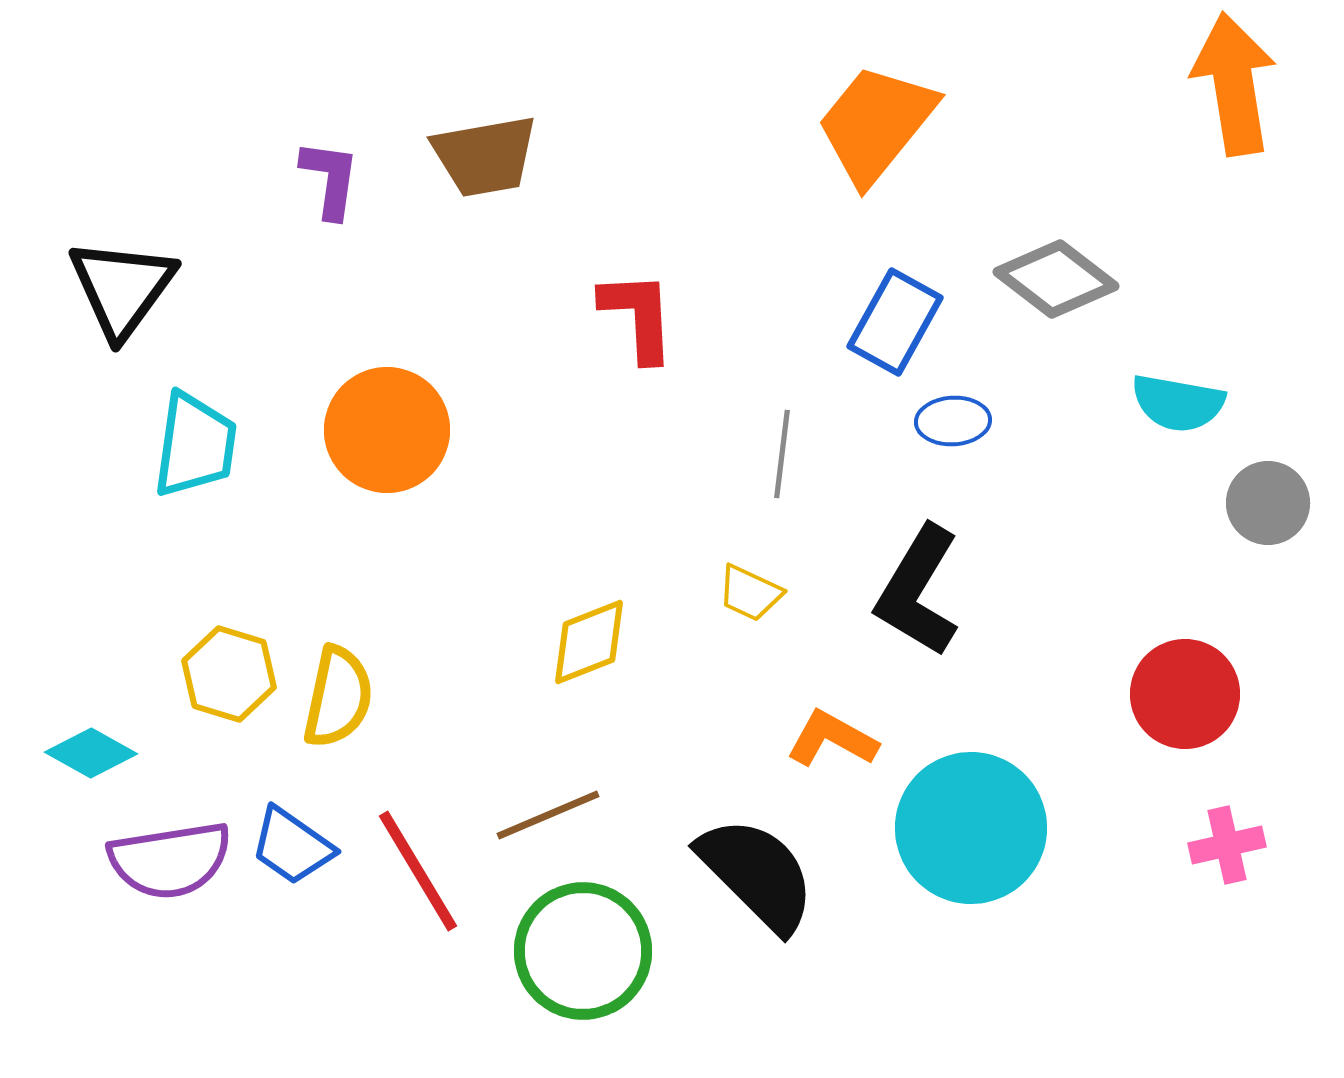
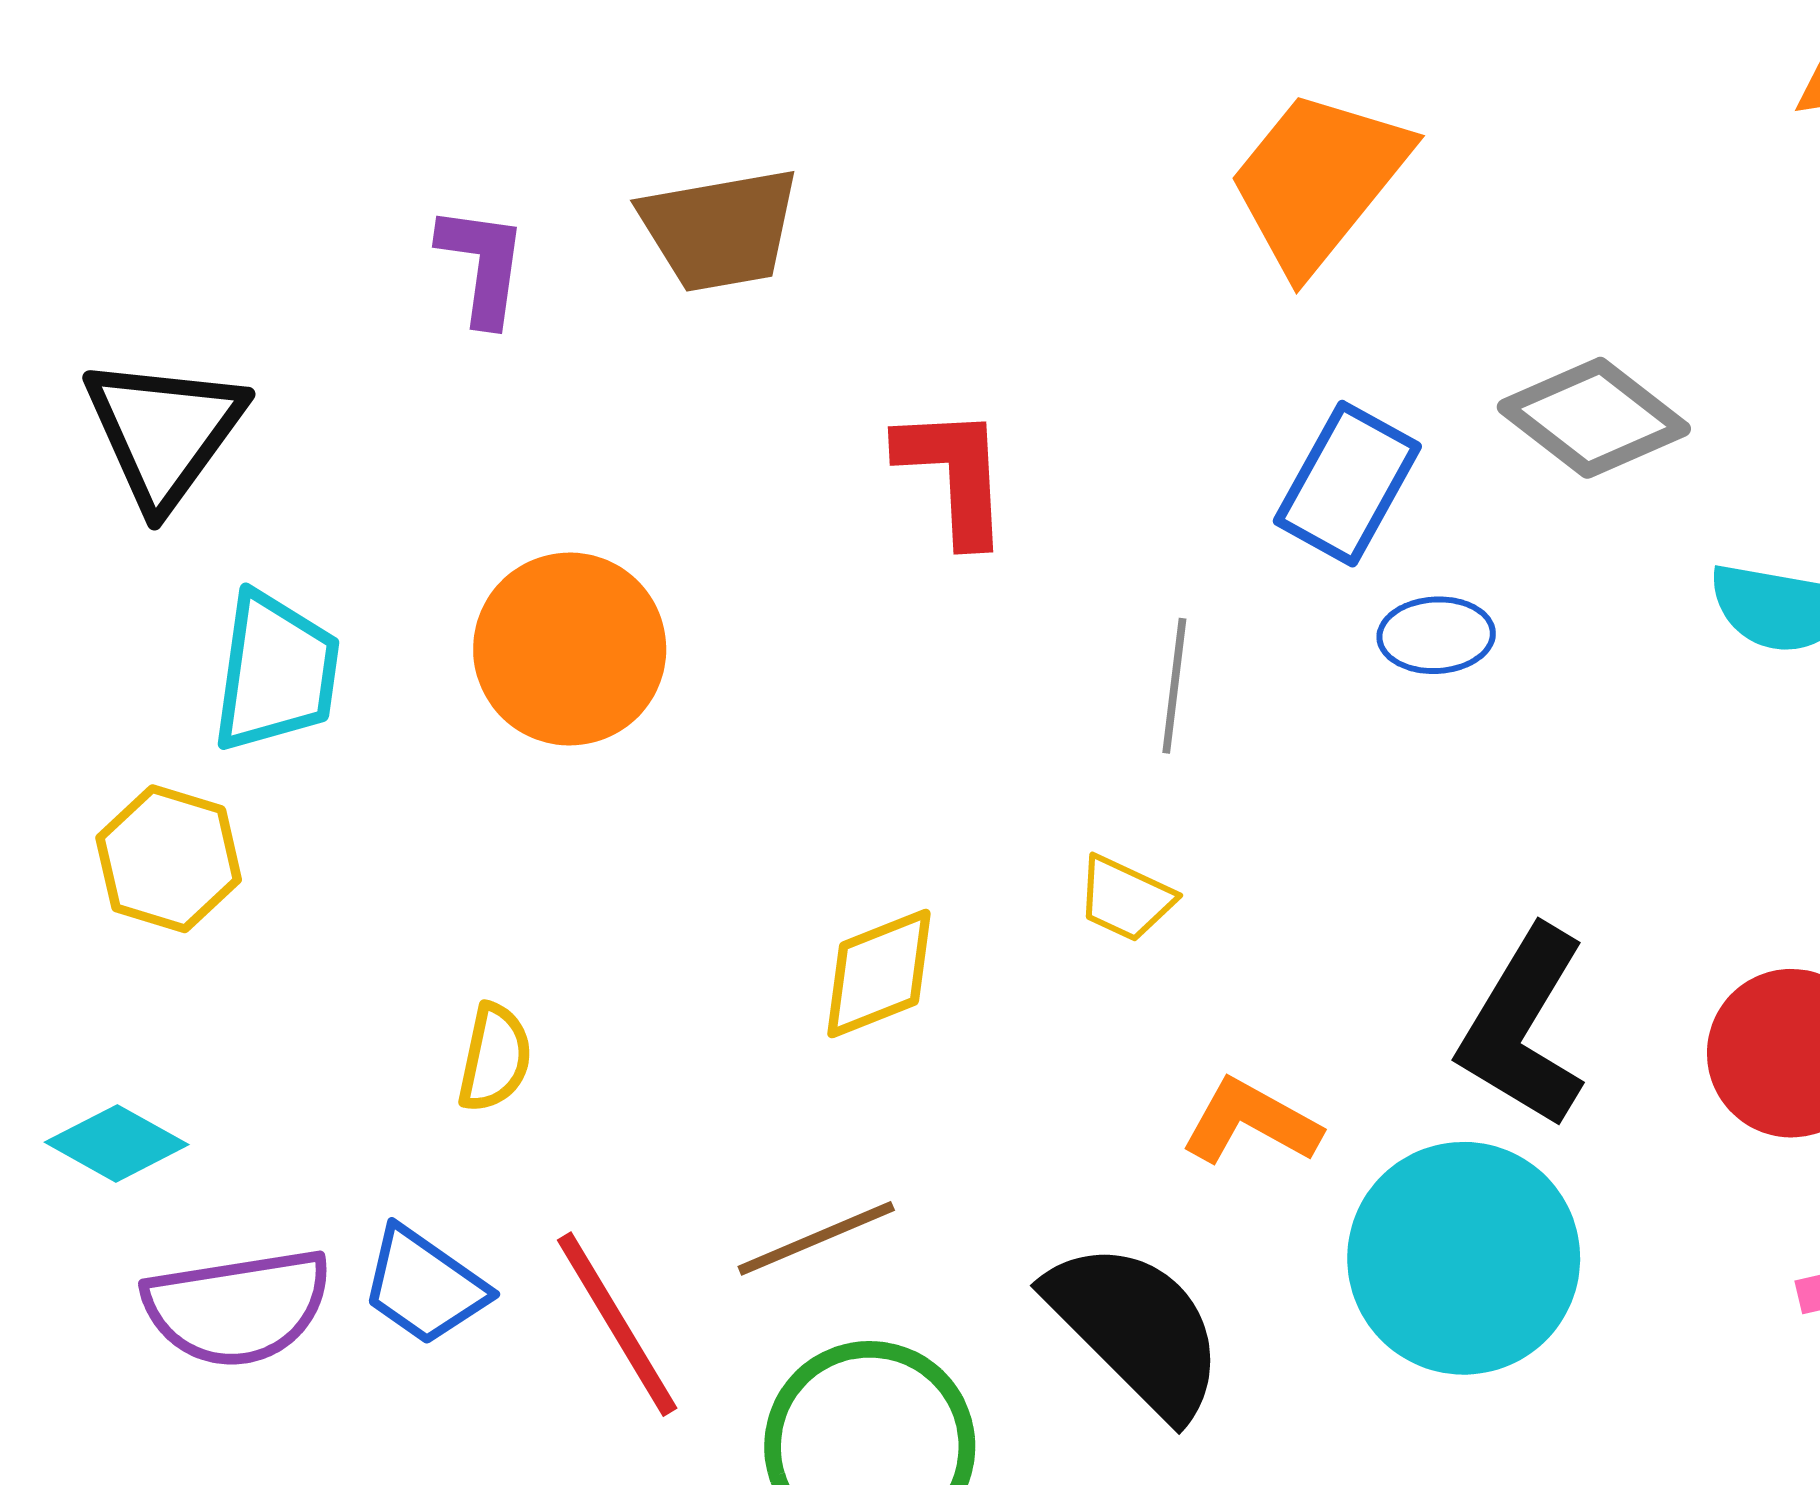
black L-shape: (918, 591) -> (1523, 1027), moved
yellow hexagon: (229, 674) -> (169, 859), moved
yellow semicircle: (338, 697) -> (495, 1058), size x0.7

